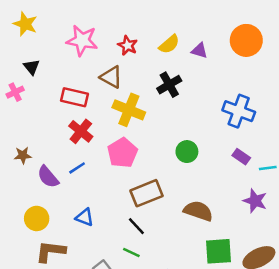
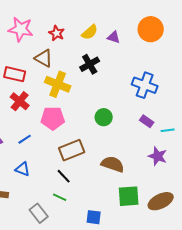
pink pentagon: (123, 153) -> (53, 118), turned 30
blue line: (77, 168) -> (25, 139), moved

